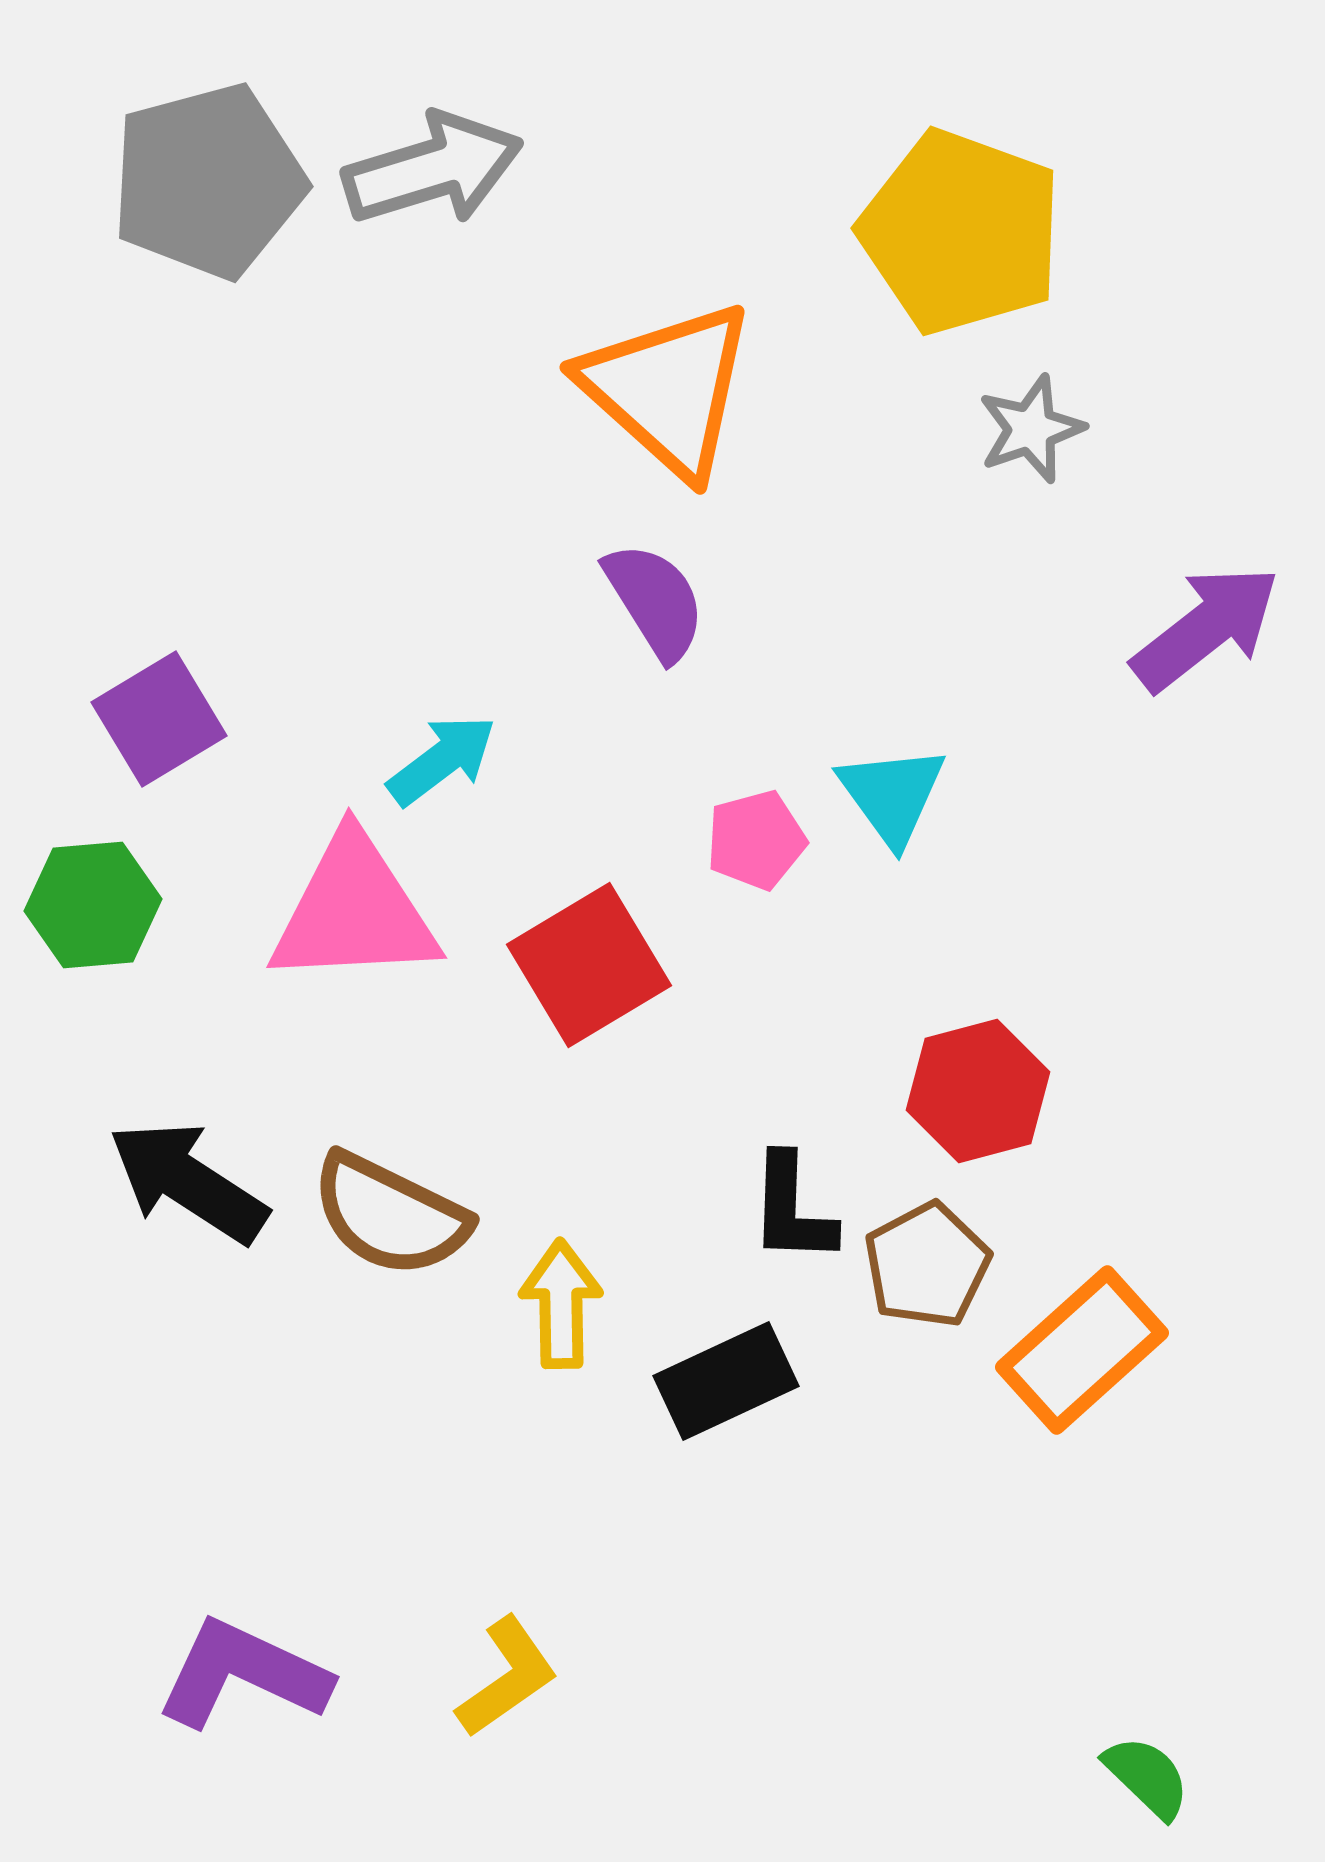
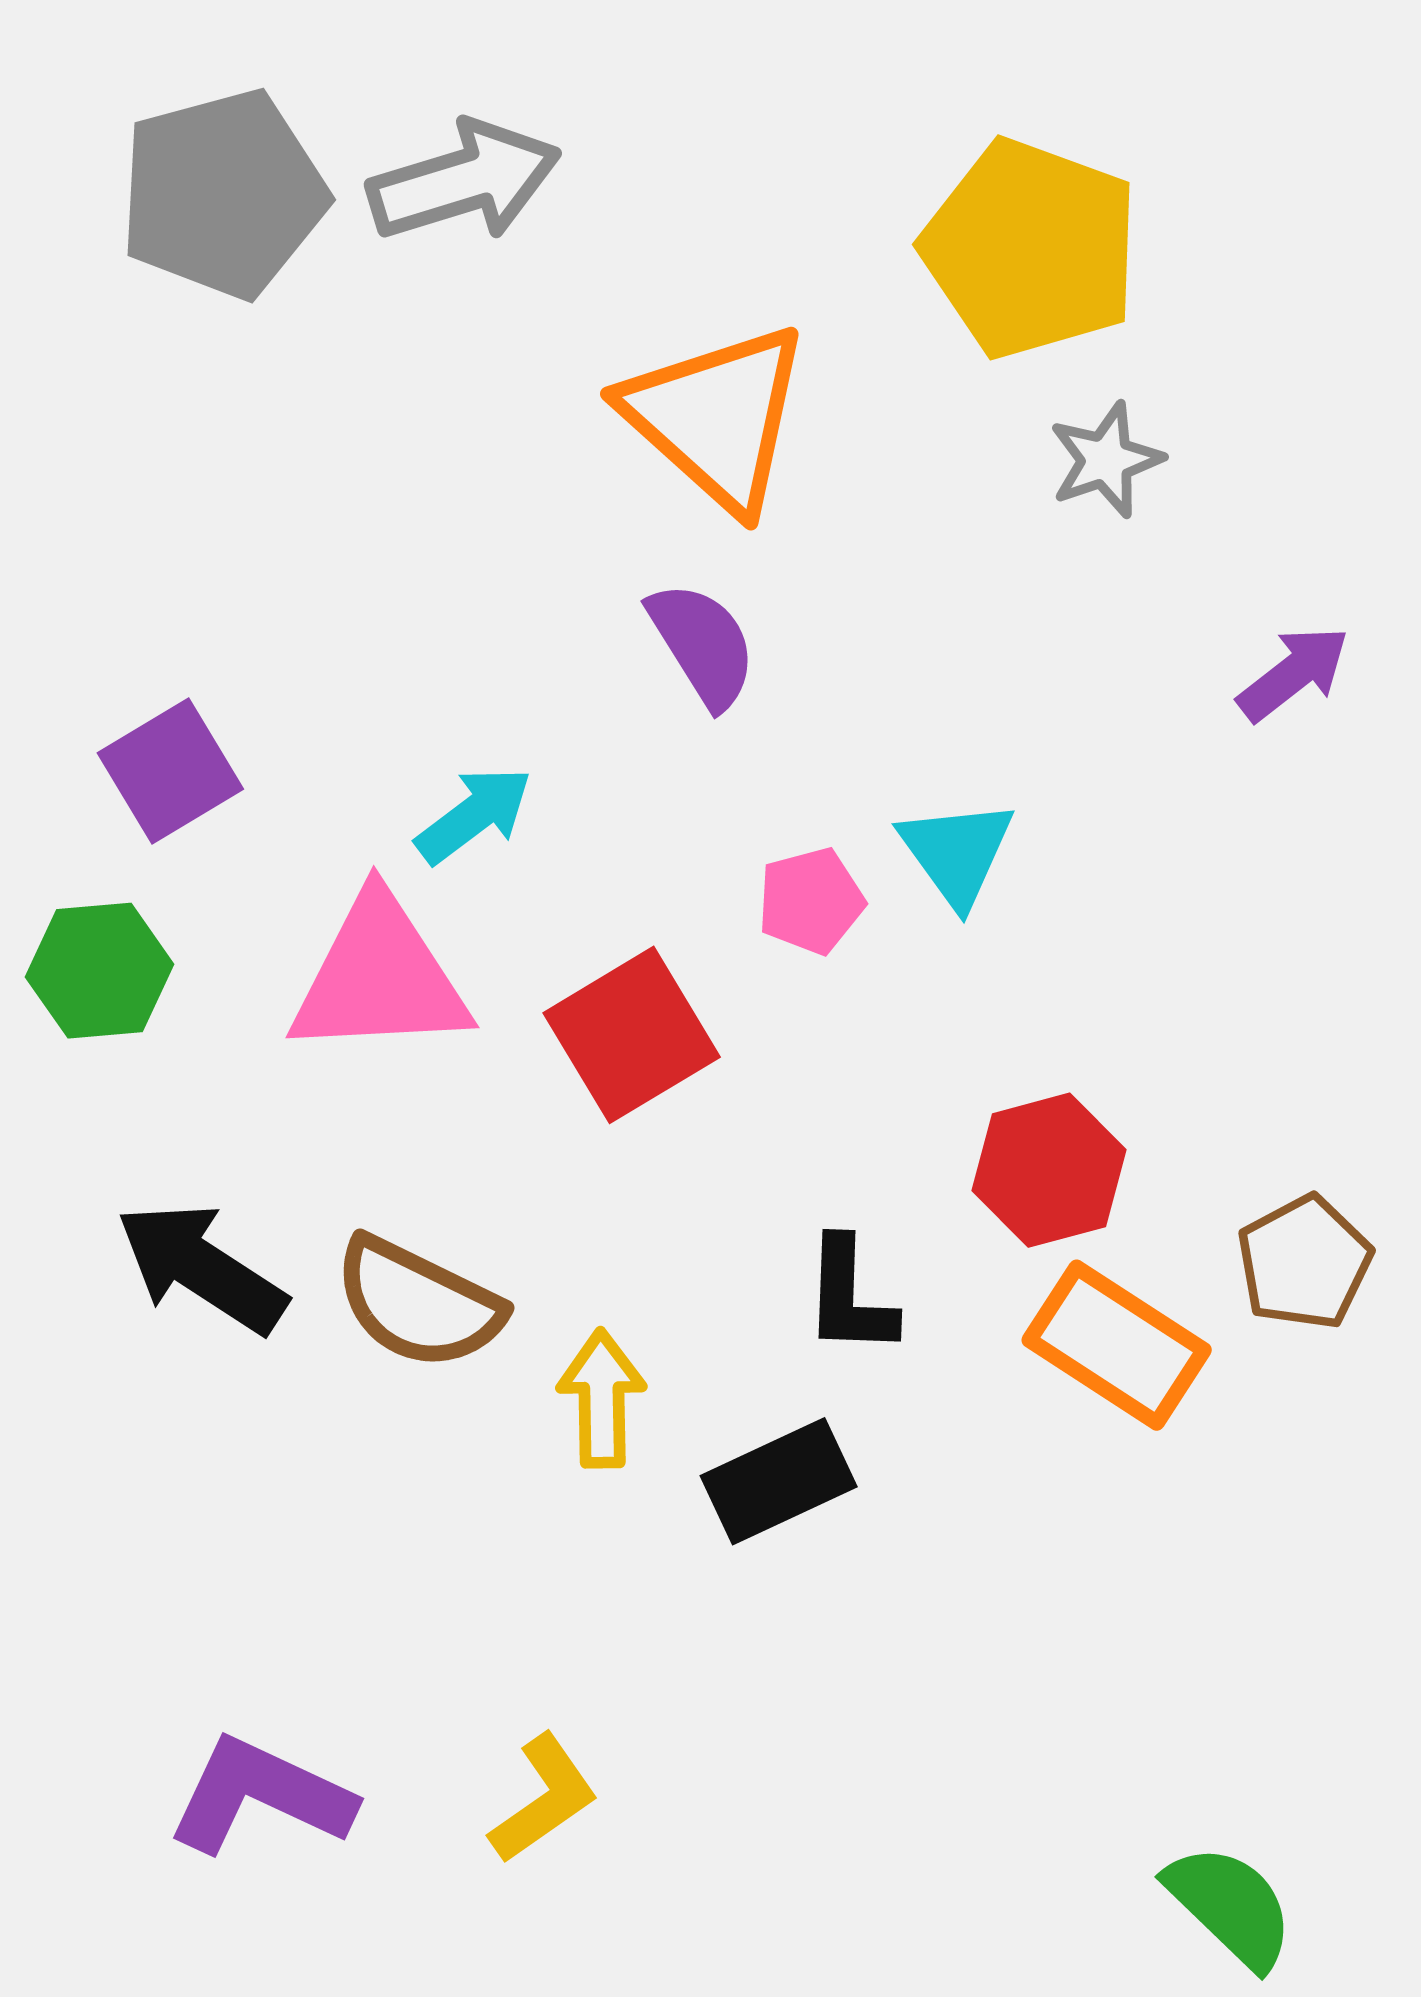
purple arrow: (1206, 628) -> (1294, 673), size x0.7
brown pentagon: (927, 1265) -> (1304, 1262), moved
orange rectangle: (1082, 1350) -> (1117, 1345), moved, turned 75
green semicircle: (1147, 1777) -> (1230, 1906), size x1.4

